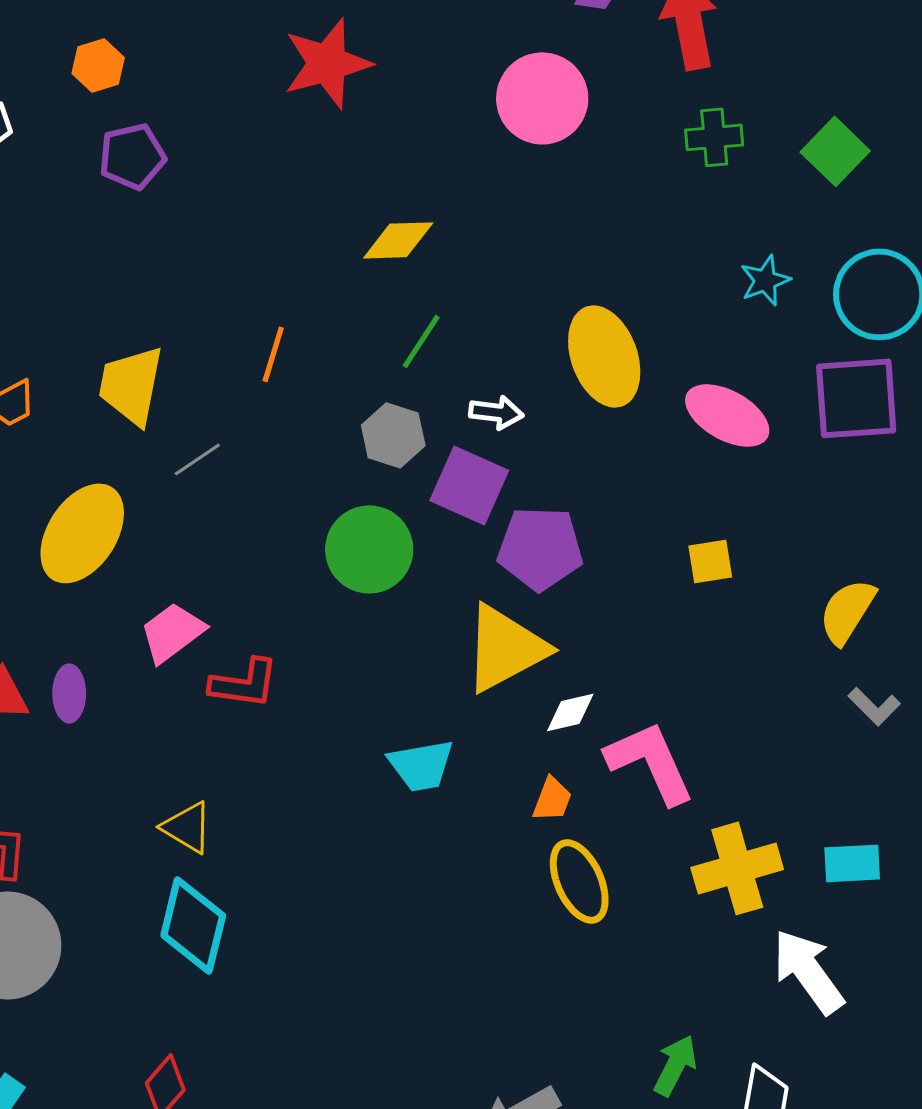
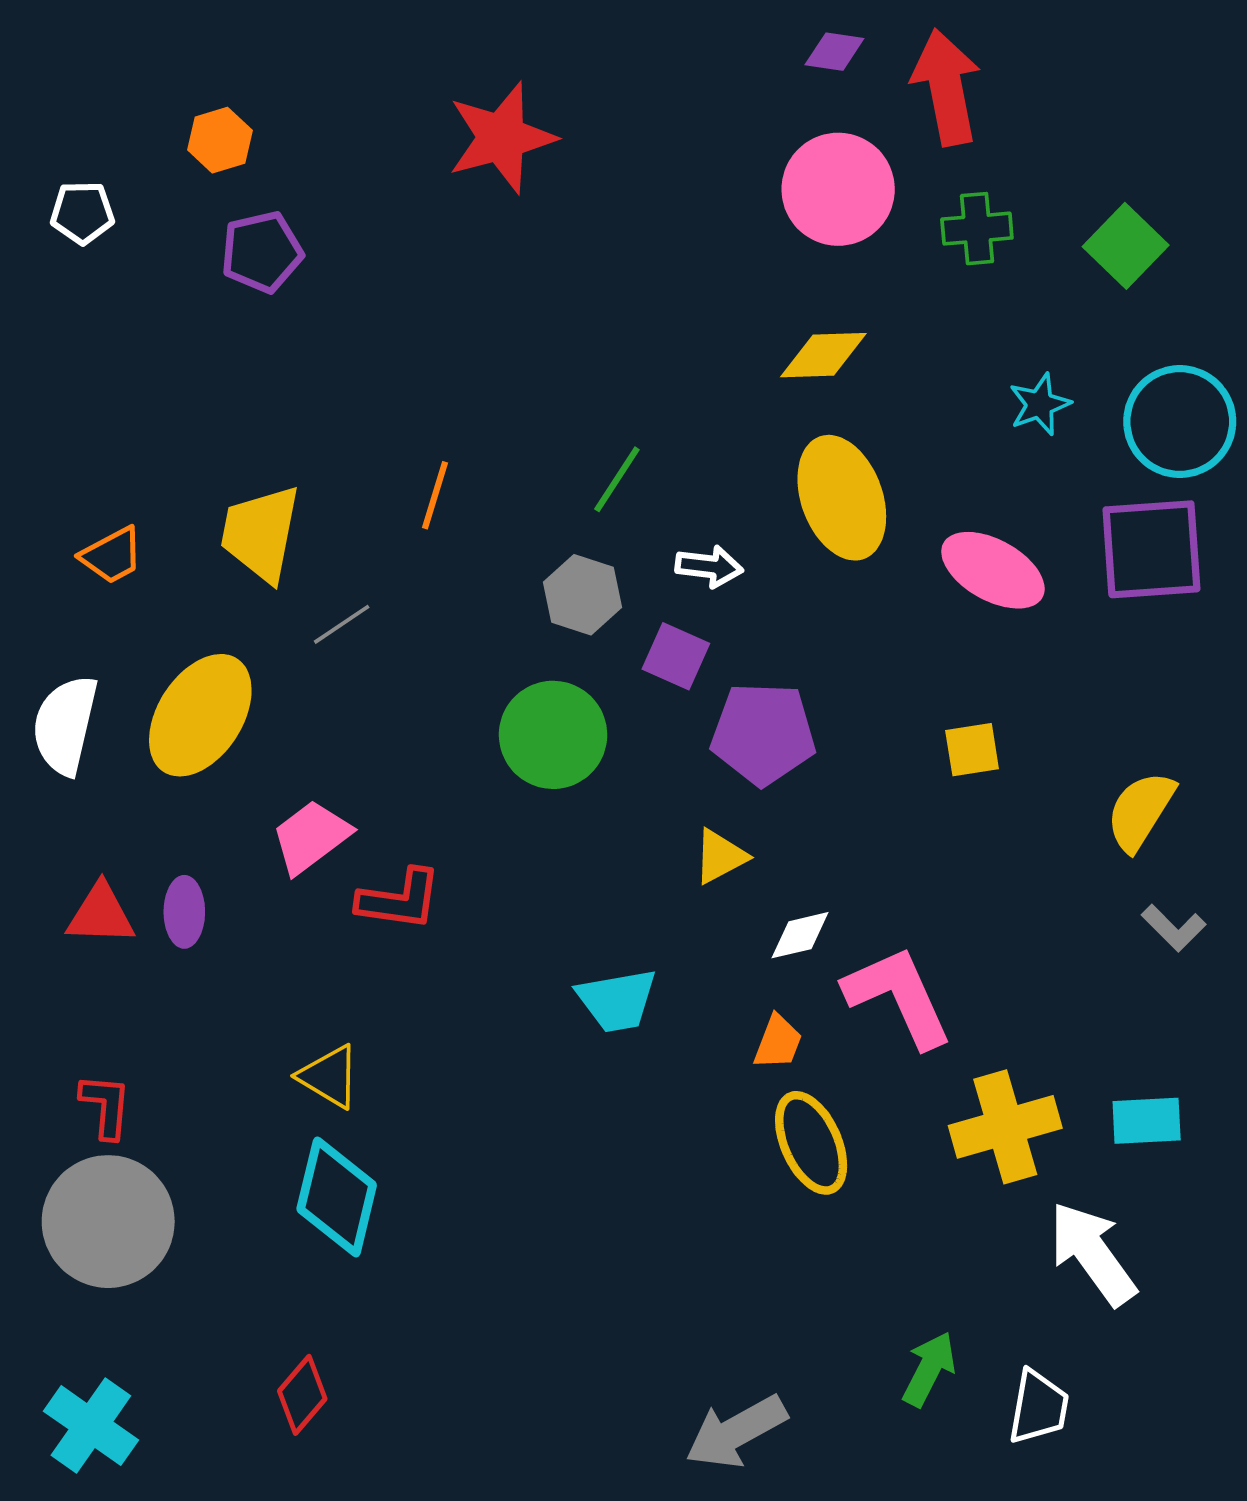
pink circle: (542, 98) -> (838, 189), moved
yellow diamond: (398, 240) -> (823, 355), moved
purple square: (469, 485) -> (676, 656), size x0.7
yellow triangle: (505, 648) -> (720, 857), size x0.5

